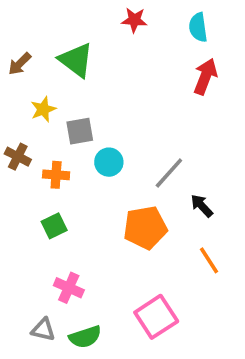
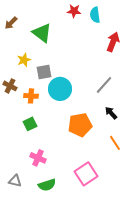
cyan semicircle: (198, 27) -> (95, 15), moved
brown arrow: (20, 64) -> (11, 23), moved
cyan circle: (109, 162) -> (60, 89), size x1.5
gray line: (169, 173) -> (104, 85), moved
gray triangle: (43, 330) -> (15, 181), moved

